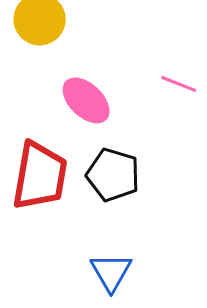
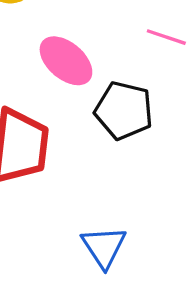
black pentagon: (113, 175) -> (124, 111), moved

